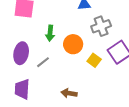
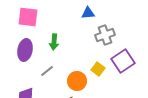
orange circle: (73, 44) -> (77, 81), moved
purple ellipse: (21, 53) -> (25, 50), moved

